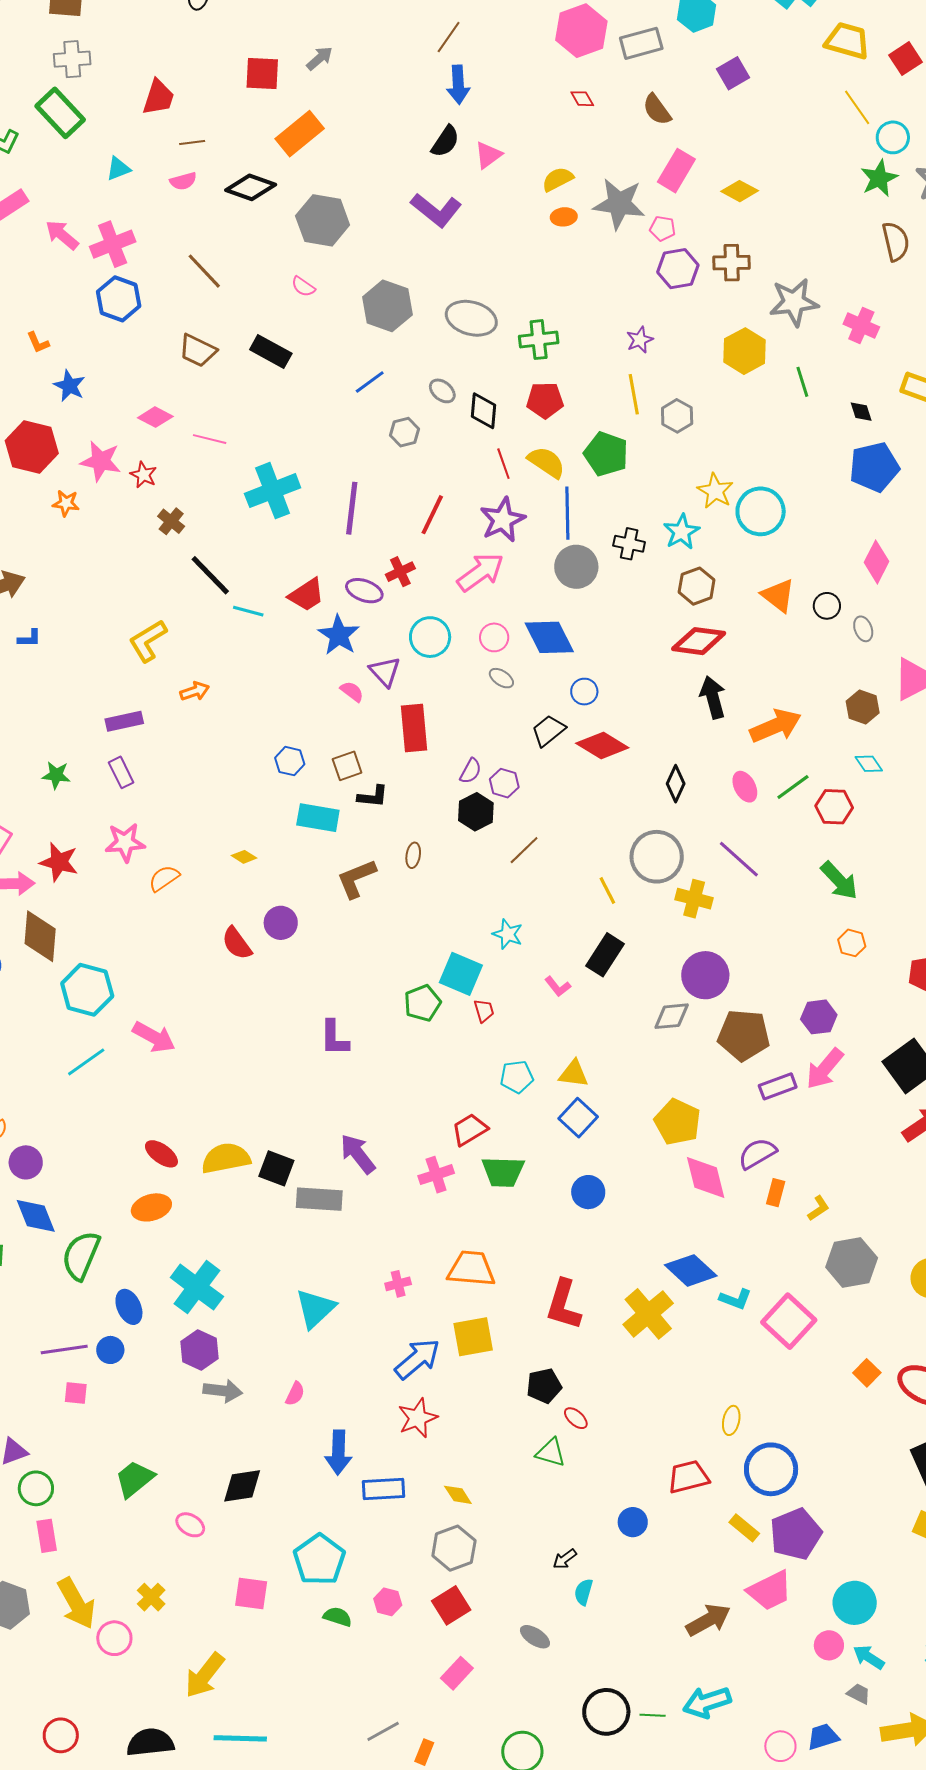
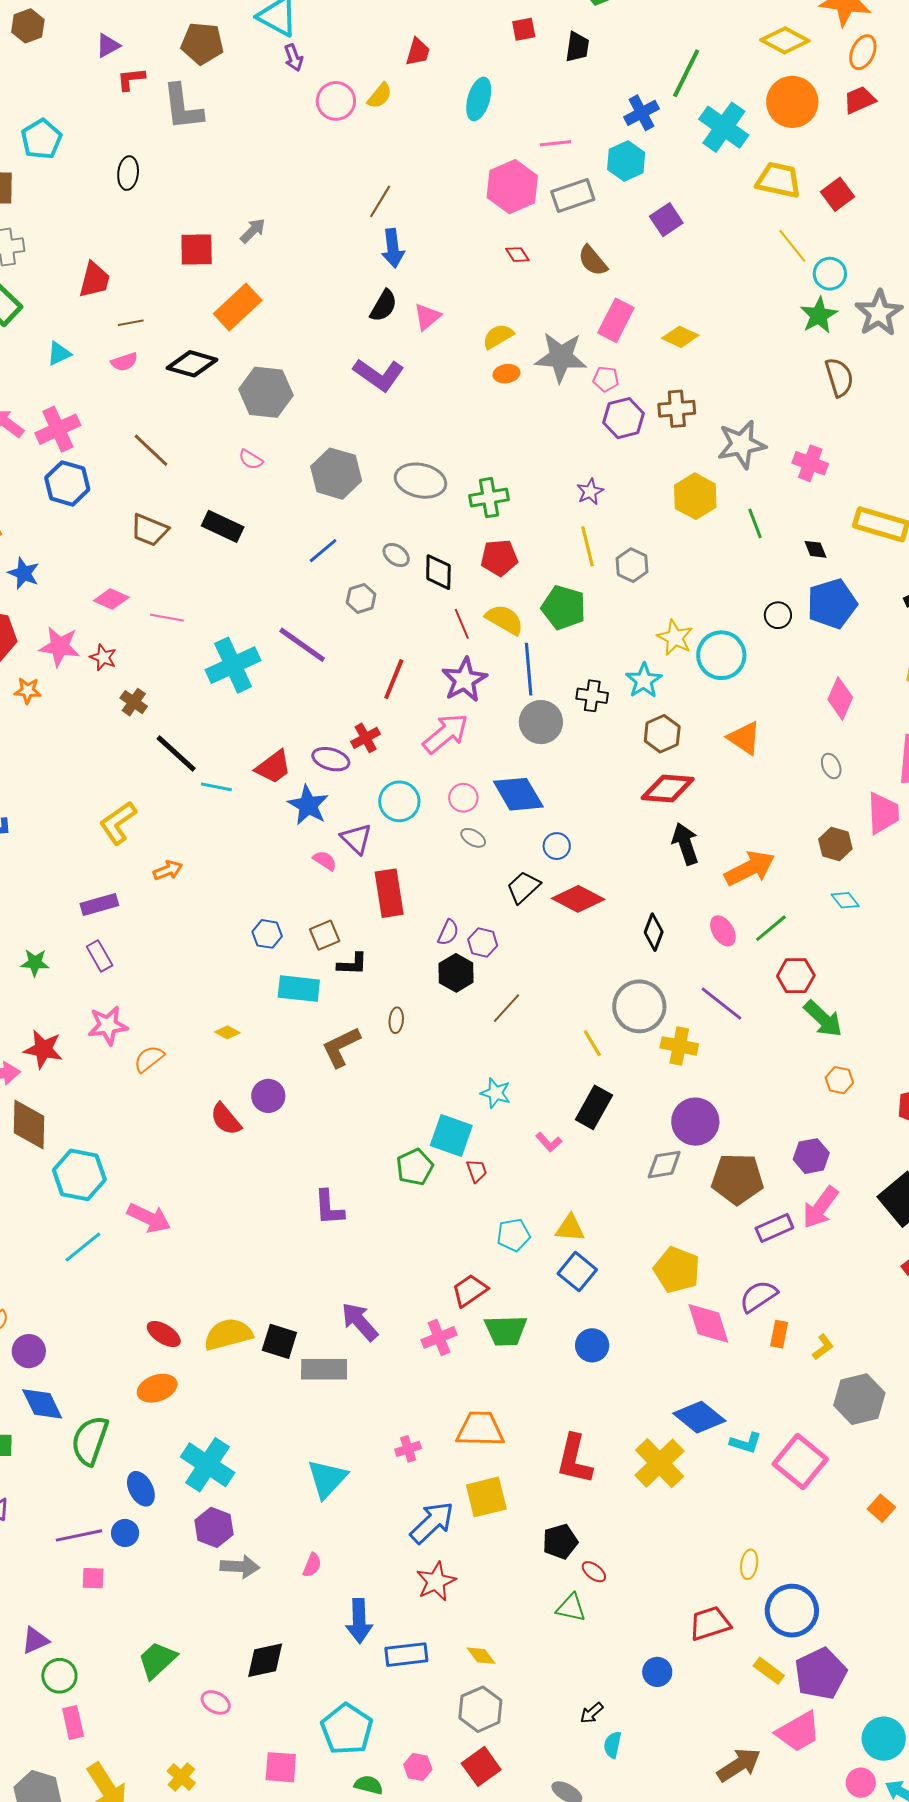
purple line: (352, 508) -> (302, 645), moved, turned -58
black circle: (827, 606) -> (778, 615), moved
red hexagon: (834, 807) -> (796, 976), moved

